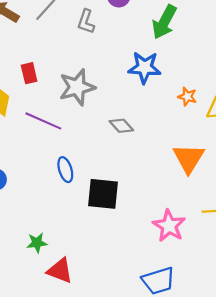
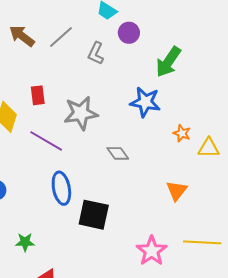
orange triangle: (189, 158) -> (177, 191), size x0.7
blue ellipse: (65, 170) -> (61, 188), size x1.4
green star: (37, 243) -> (25, 242), moved

